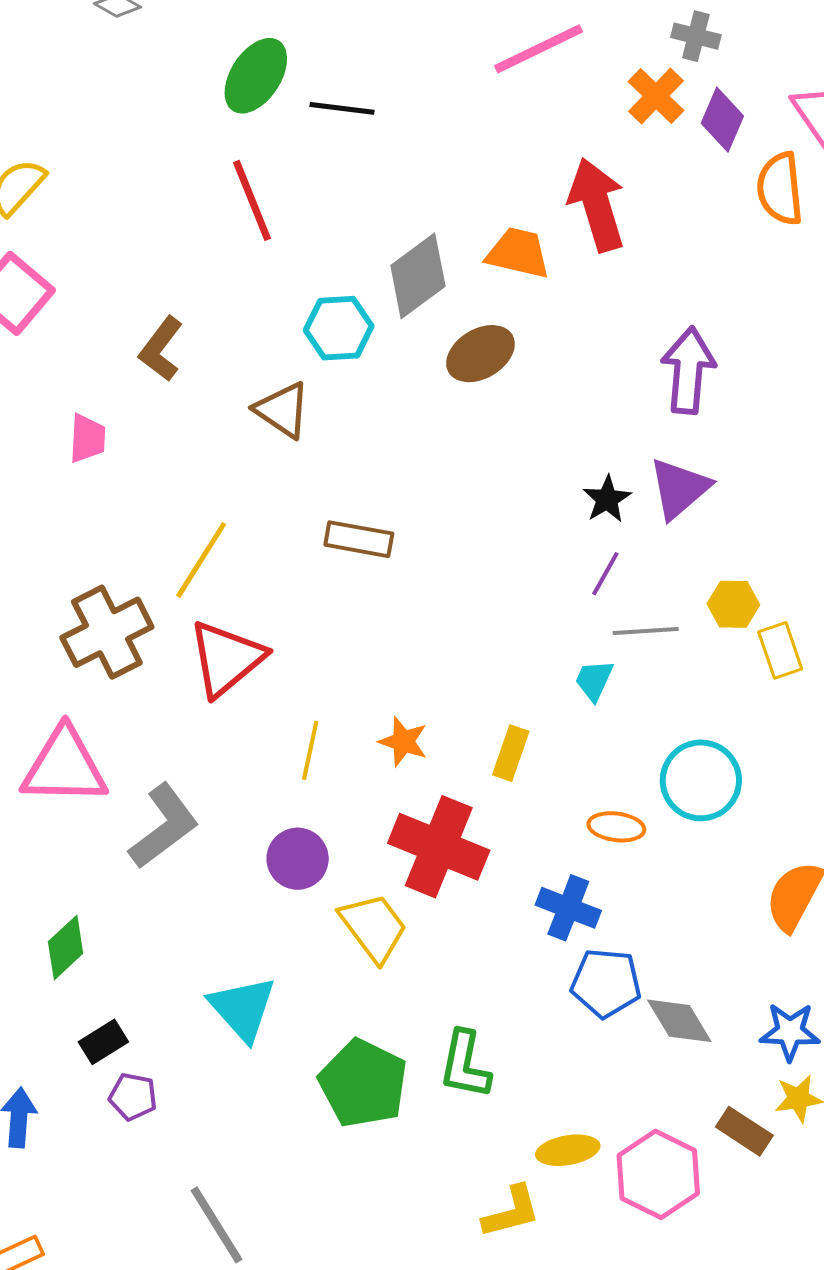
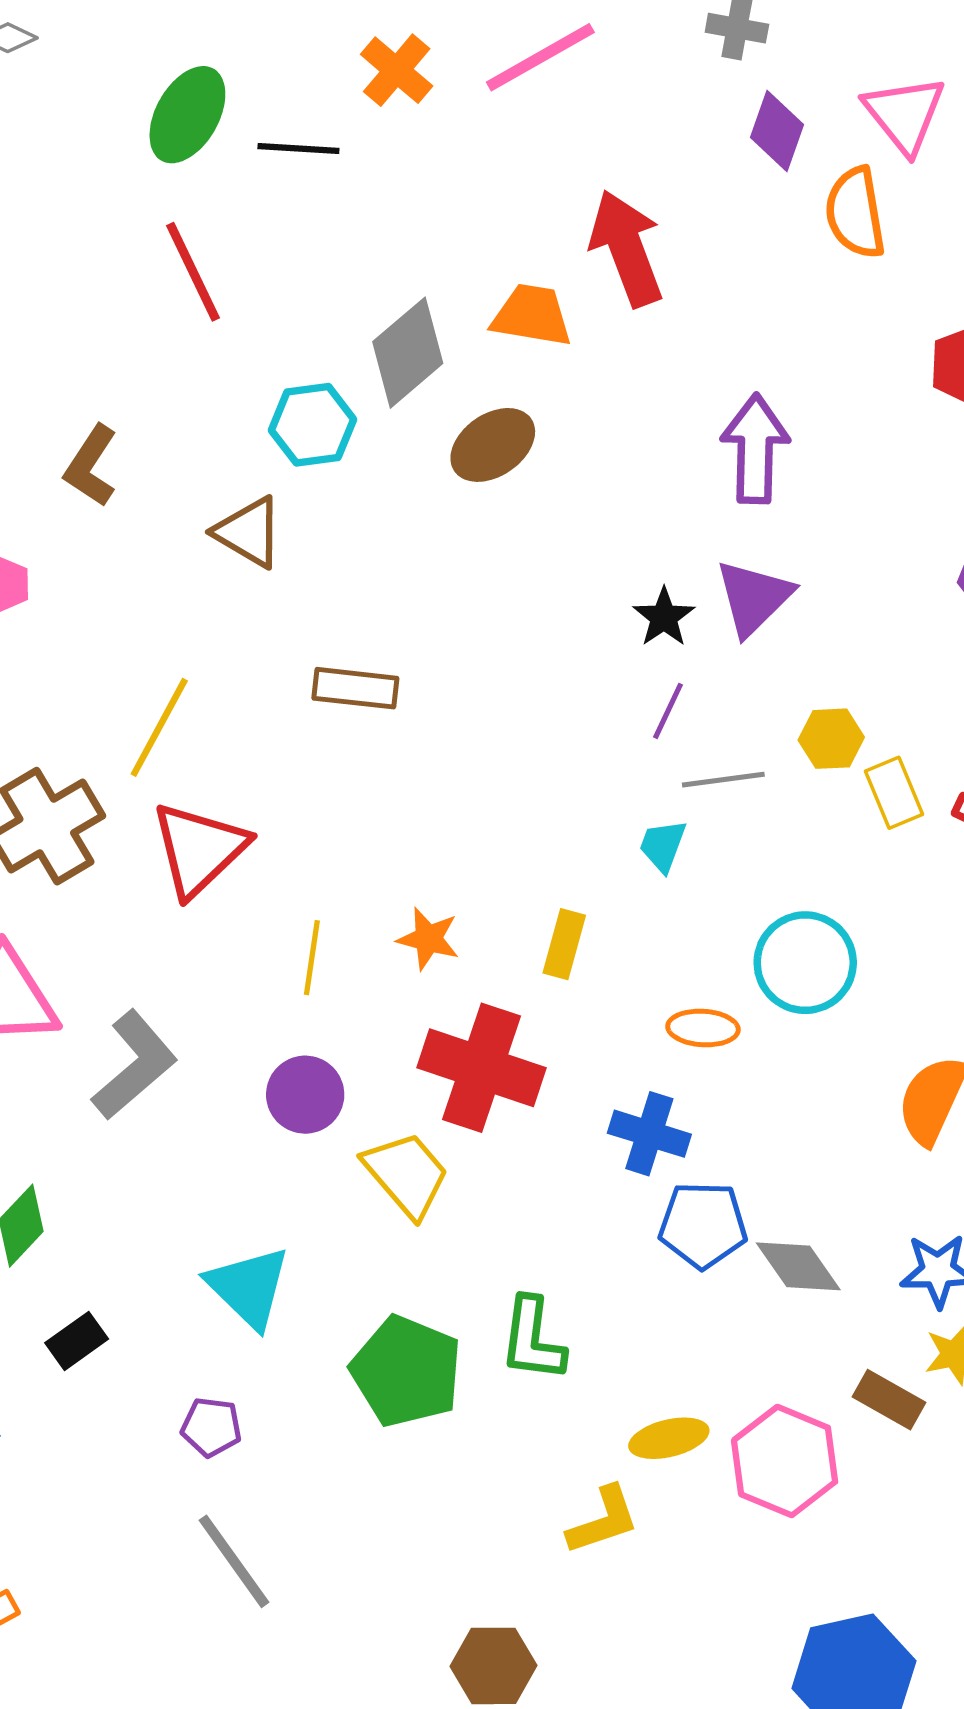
orange cross: (656, 96) -> (397, 70), moved
purple pentagon: (133, 1097) -> (211, 1427), moved

